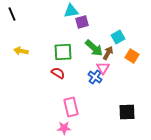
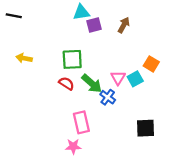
black line: (12, 14) -> (14, 16), turned -56
cyan square: (118, 37) -> (135, 79), moved
green arrow: (94, 48) -> (92, 83), moved
brown arrow: (108, 53) -> (124, 25), moved
blue cross: (95, 77) -> (108, 97), moved

